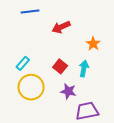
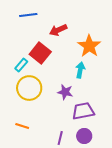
orange star: (93, 44) -> (89, 46), size x1.6
red square: (60, 66) -> (40, 53), moved, size x1.5

